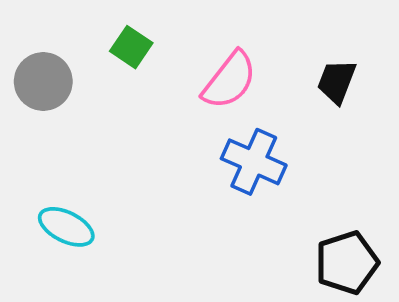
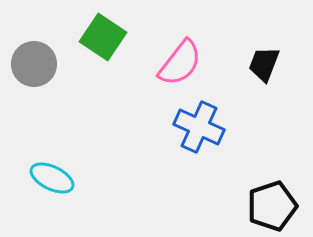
green square: (131, 47) -> (103, 37), size x1.4

